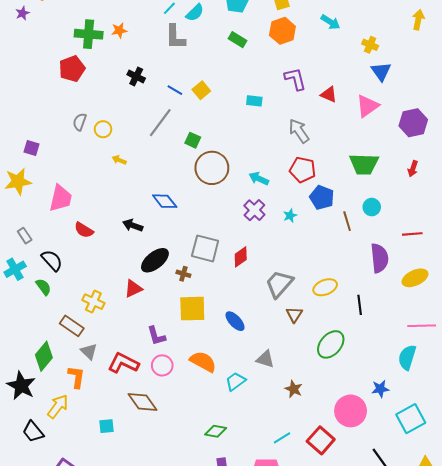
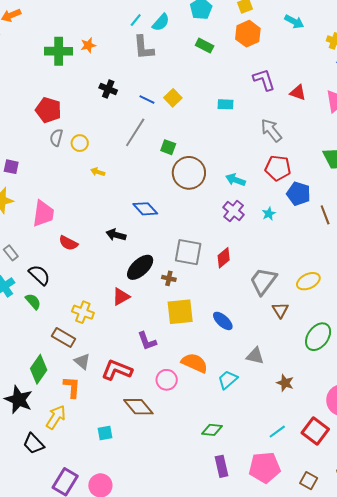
red pentagon: (72, 69) -> (48, 110), moved, turned -30
pink circle: (162, 365) -> (167, 380), moved

